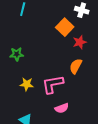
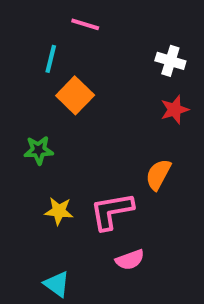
orange square: (65, 27) -> (75, 95), moved
red star: (80, 42) -> (175, 110), moved

